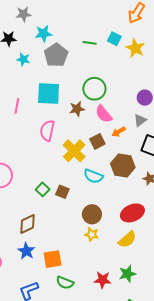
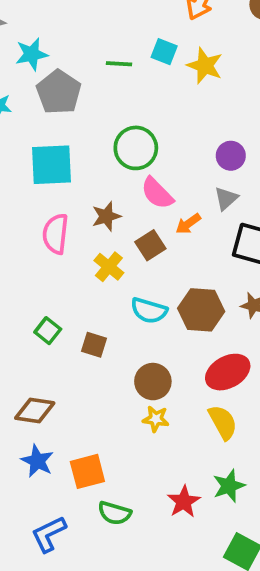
brown star: (77, 109) -> (106, 216), moved
yellow cross: (74, 151) -> (109, 267), size x0.7
brown hexagon: (123, 166) -> (201, 310), moved
green square: (43, 189) -> (48, 331), moved
brown diamond: (27, 224) -> (35, 411), turned 40
yellow semicircle: (127, 240) -> (223, 422), turned -72
red star: (103, 280) -> (184, 502), turned -30

